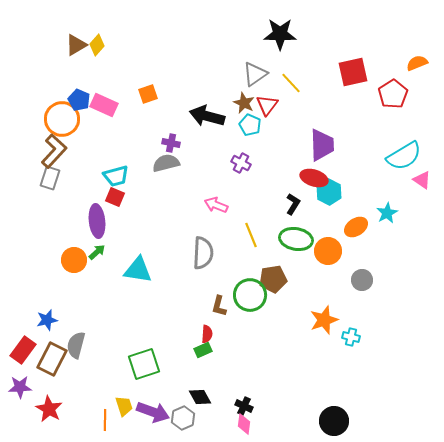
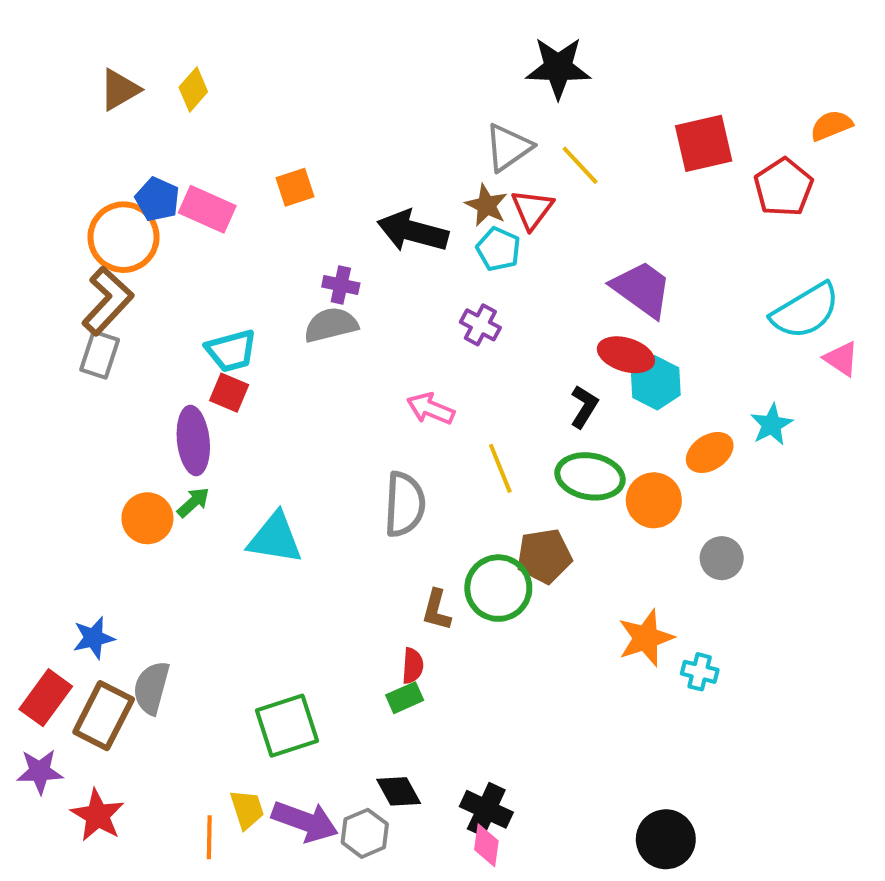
brown triangle: (76, 45) -> (120, 90), moved
purple trapezoid: (322, 145) -> (642, 289), turned -52
black cross: (244, 406) -> (486, 809), size x1.4

